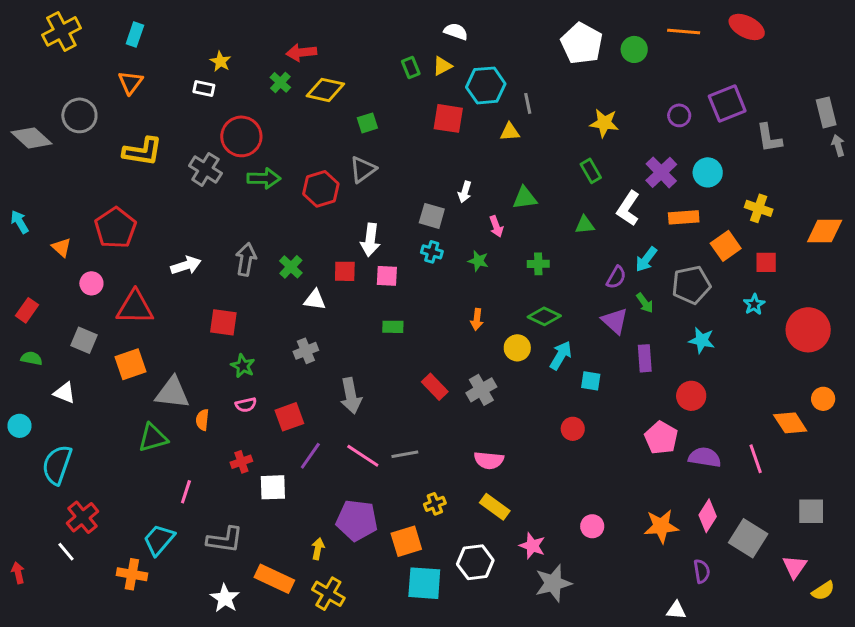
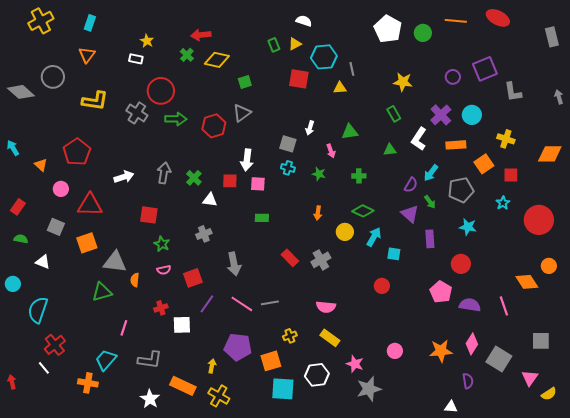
gray rectangle: (826, 112) -> (552, 37), moved

